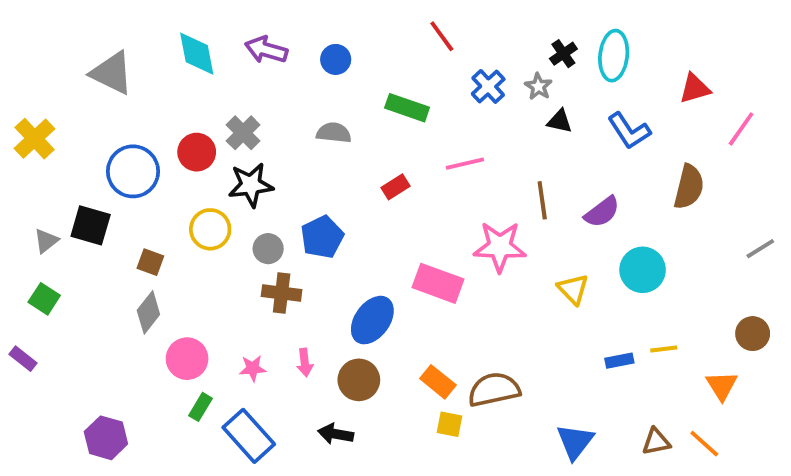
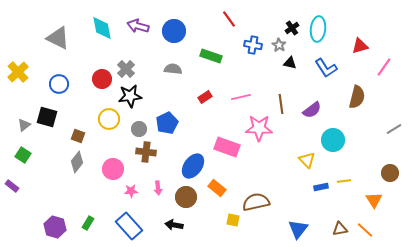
blue circle: (336, 59) -> (174, 31), size x1.5
blue cross: (488, 86) -> (253, 45), turned -36
pink line: (465, 164) -> (241, 97), moved
blue circle: (133, 171) -> (59, 84), moved, size x0.7
yellow triangle: (573, 289) -> (307, 160), moved
pink circle: (187, 359) -> (113, 169), moved
orange rectangle: (438, 382) -> (217, 188), moved
green rectangle: (201, 407) -> (88, 223), moved

